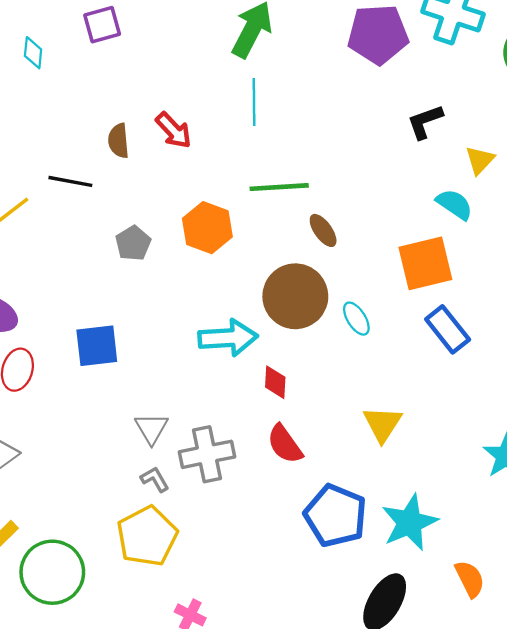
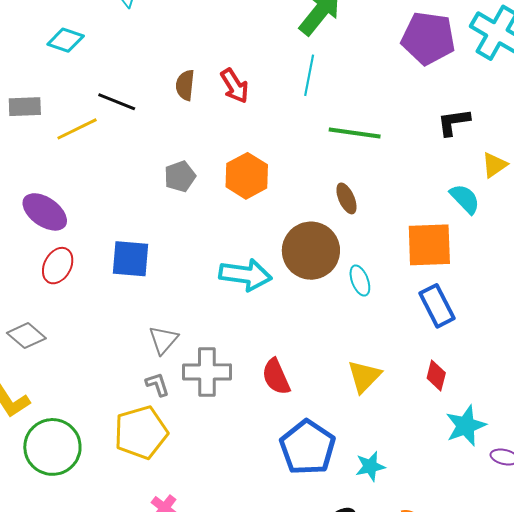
black line: (70, 181) -> (117, 102), moved
green line: (279, 187) -> (355, 133), moved
red diamond: (275, 382) -> (436, 375), moved
cyan star: (409, 523) -> (370, 466), size x0.6

